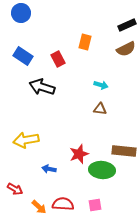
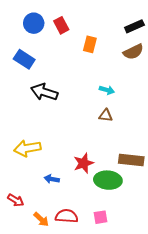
blue circle: (21, 13) -> (34, 23), moved
red rectangle: (58, 59) -> (61, 25), moved

